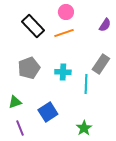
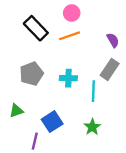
purple semicircle: (105, 25) -> (113, 40), moved, turned -64
purple line: (20, 128) -> (35, 141), moved, turned 35
green star: (84, 128) -> (92, 127), moved

